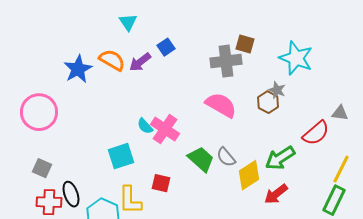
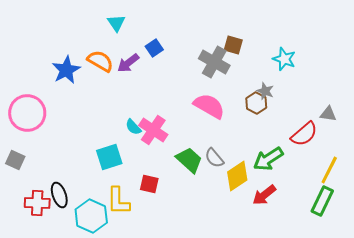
cyan star: (296, 58) -> (284, 59), size x0.7
gray cross: (226, 61) -> (214, 62), turned 36
gray square: (42, 168) -> (15, 160), moved

